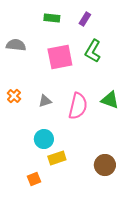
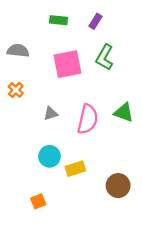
orange cross: (14, 96) -> (16, 90), moved
yellow rectangle: (57, 158) -> (75, 169), moved

